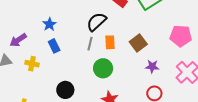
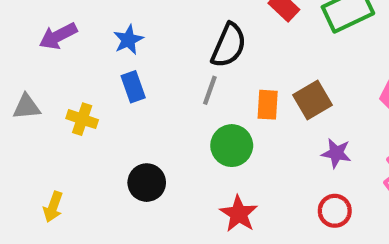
black semicircle: (96, 22) -> (229, 45), turned 150
purple arrow: (18, 40) -> (58, 36), moved
orange rectangle: (110, 42) -> (268, 105), moved

